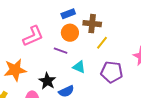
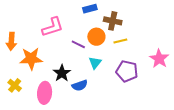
orange circle: (70, 33) -> (96, 37), moved
yellow line: (102, 43) -> (120, 41), turned 32
cyan triangle: (79, 67) -> (95, 63), turned 40

